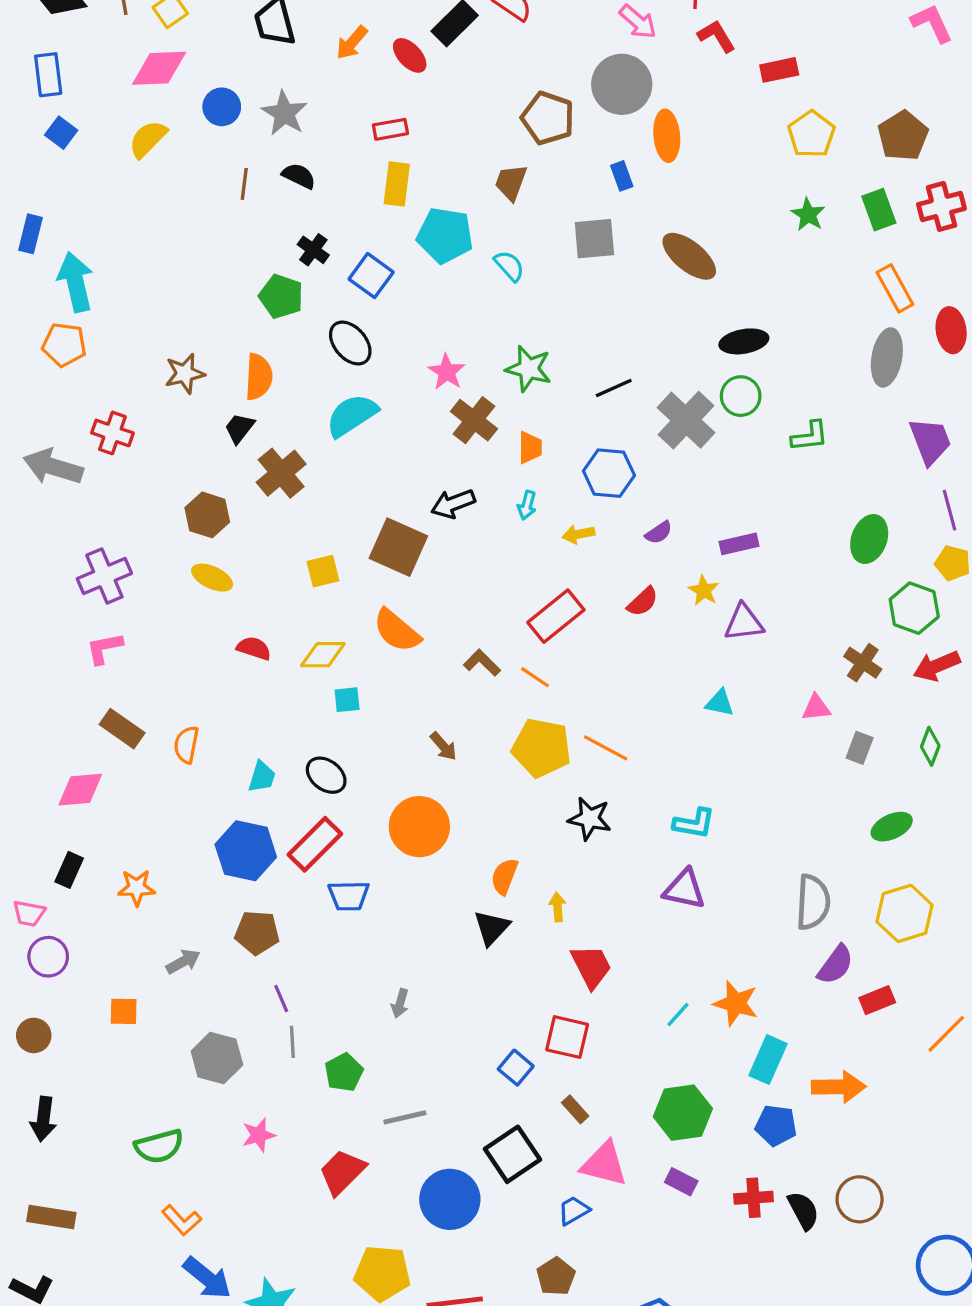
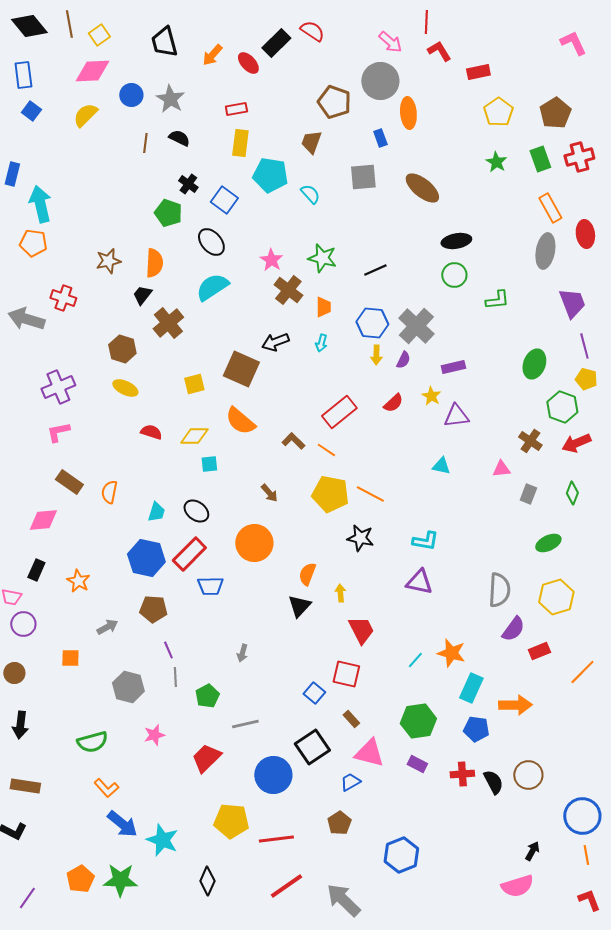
gray cross: (686, 420) -> (416, 326), moved
purple semicircle: (659, 533) -> (403, 360), turned -30
yellow arrow: (578, 534) -> (376, 355), moved, turned -78
orange star: (137, 888) -> (78, 581), turned 30

